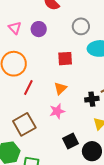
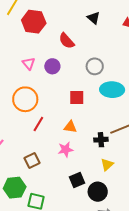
orange triangle: (60, 88) -> (70, 127), turned 48
brown square: (24, 124) -> (32, 161), size x0.7

